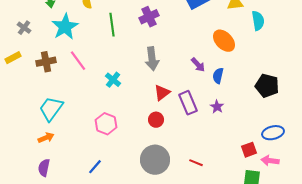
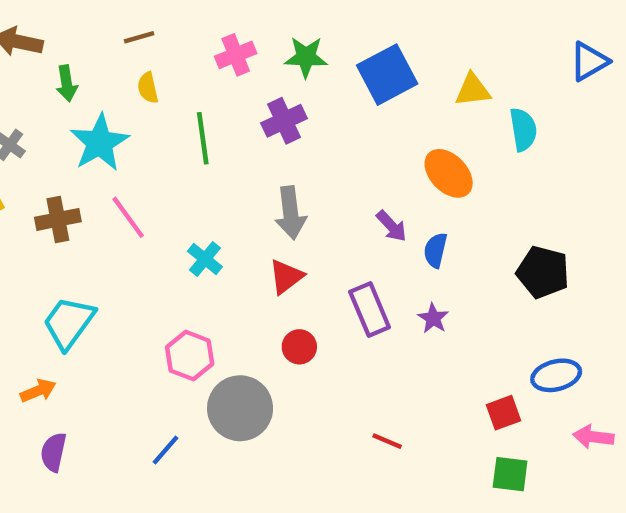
red triangle: (162, 93) -> (286, 277), moved
orange arrow: (46, 138) -> (38, 391), moved
gray circle: (155, 160) -> (240, 408), moved
pink arrow: (270, 161) -> (593, 437), moved

